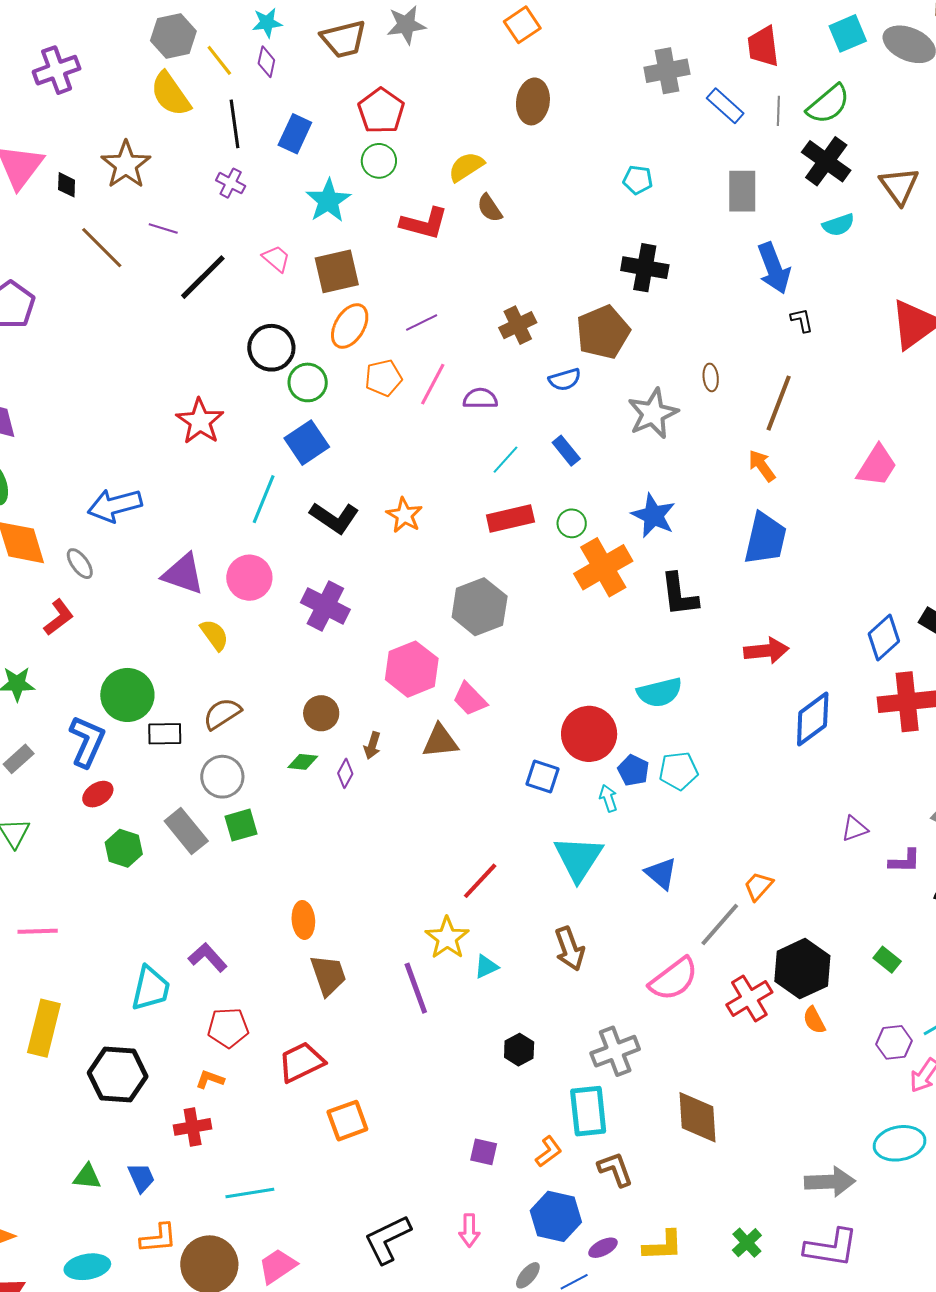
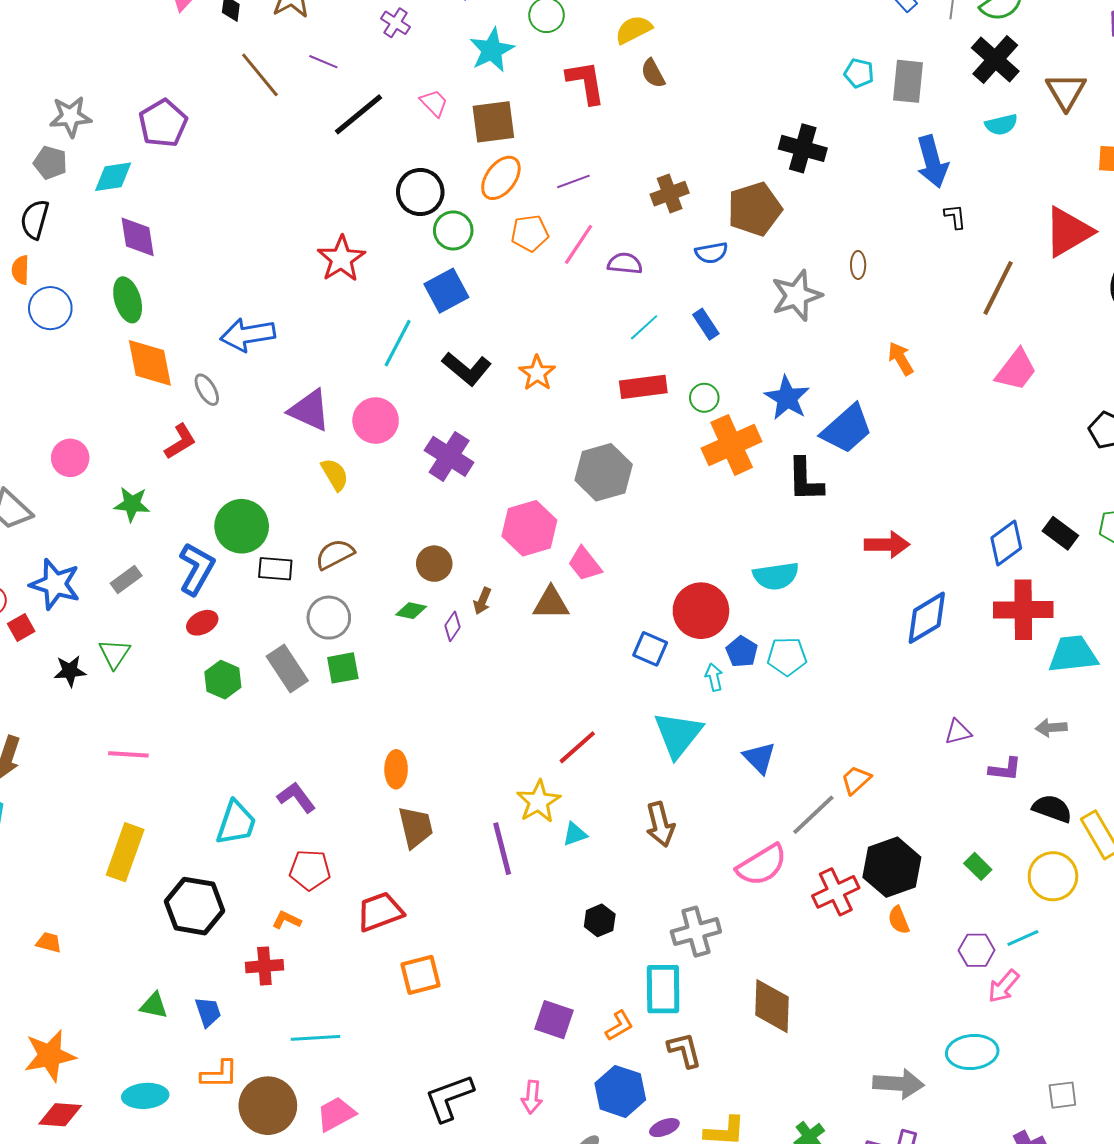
cyan pentagon: (638, 180) -> (859, 73), moved
red L-shape: (424, 223) -> (586, 82), turned -120
brown line: (779, 403) -> (998, 288), moved
blue trapezoid: (765, 539) -> (847, 429), moved, turned 30
purple square: (484, 1152) -> (554, 1020), size x1.4

